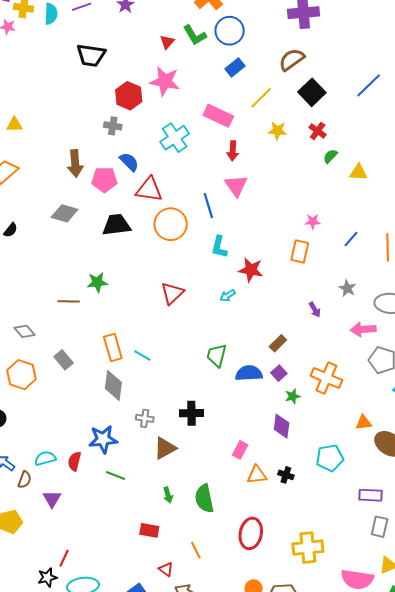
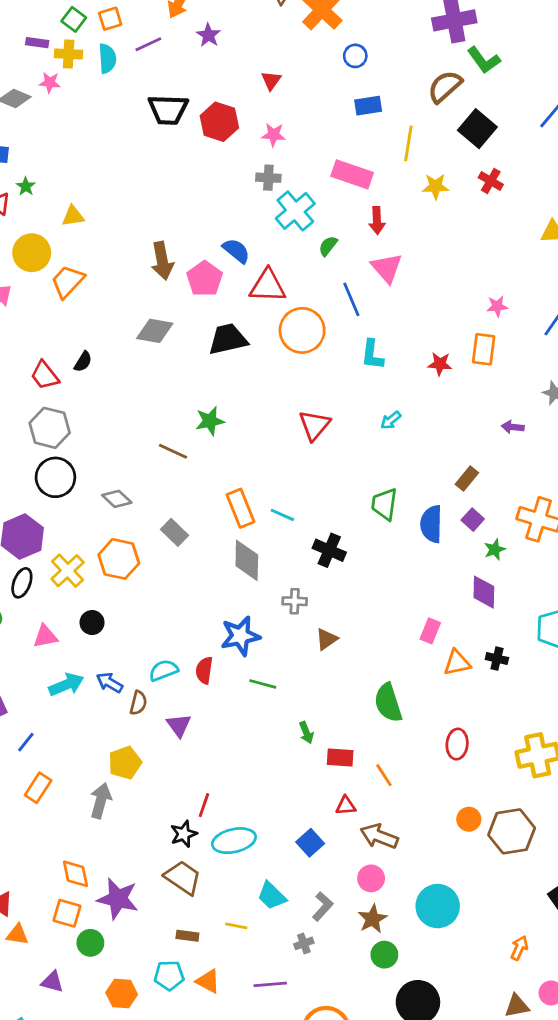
blue circle: (230, 31) -> (355, 56), size x0.6
green L-shape: (195, 35) -> (484, 60), moved
blue rectangle: (235, 67) -> (368, 106), turned 36
pink star: (165, 81) -> (274, 135), size x0.6
red hexagon: (129, 96) -> (219, 122), moved
yellow line: (261, 98) -> (408, 143), turned -30
gray cross: (113, 126) -> (268, 178), moved
green semicircle: (330, 156) -> (328, 246), moved
pink pentagon: (104, 180) -> (205, 279), turned -30
red star: (251, 270) -> (440, 364), moved, size x0.7
brown line: (69, 301) -> (173, 451), turned 30
purple arrow: (315, 310) -> (513, 427), turned 133
blue semicircle: (249, 373) -> (431, 524), turned -80
black cross: (191, 413) -> (329, 550), moved, turned 30
brown triangle: (165, 448) -> (327, 639), size x0.7
green arrow: (168, 495) -> (306, 733), moved
red rectangle: (149, 530) -> (340, 757), moved
red ellipse: (251, 533) -> (457, 744), size x0.7
red triangle: (166, 569) -> (346, 806), turned -35

